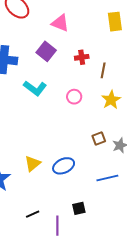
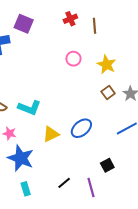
purple square: (46, 51) -> (24, 24), moved
cyan L-shape: (35, 88) -> (29, 108), moved
yellow star: (111, 100) -> (107, 65), moved
yellow triangle: (33, 164) -> (51, 134), turned 30

